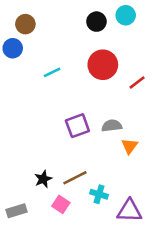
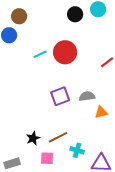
red circle: (103, 65) -> (65, 52), moved
orange triangle: (129, 146) -> (101, 112), turned 40
pink square: (61, 204) -> (47, 158), turned -32

